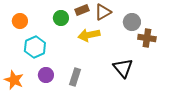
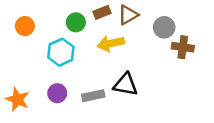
cyan hexagon: (35, 47) -> (61, 52), moved
black triangle: (123, 68) -> (126, 85), moved, turned -40
gray rectangle: (75, 77) -> (93, 96), turned 60

